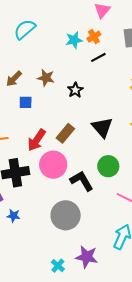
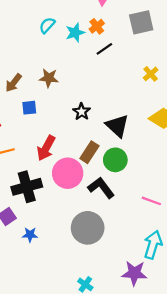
cyan semicircle: (25, 29) -> (47, 25), moved, size x0.7
black star: (75, 90) -> (82, 112), moved
brown rectangle: (65, 133) -> (89, 152), moved
green circle: (108, 166) -> (115, 160), moved
purple star: (87, 257) -> (134, 273), moved

